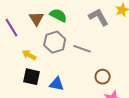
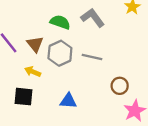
gray L-shape: (99, 17) -> (93, 18), moved
brown triangle: (36, 19) -> (35, 44), moved
black square: (32, 77) -> (23, 97), moved

